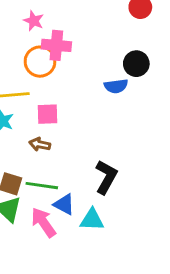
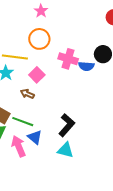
pink cross: (56, 45) -> (68, 59), moved
pink square: (47, 114) -> (37, 75), turned 35
cyan triangle: (92, 220) -> (65, 150), moved

